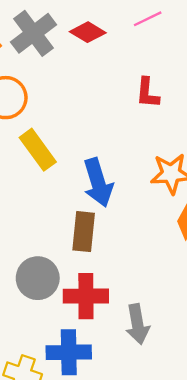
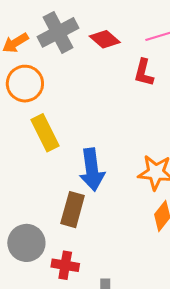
red L-shape: (147, 93) -> (144, 73), moved
red cross: (86, 296) -> (65, 265), size x0.7

